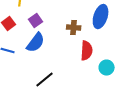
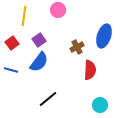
brown cross: (74, 28) -> (77, 47), turned -32
cyan circle: (107, 68) -> (100, 105), moved

